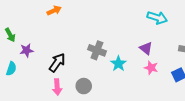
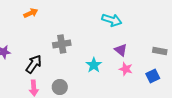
cyan arrow: (157, 18) -> (112, 20), moved
gray cross: (97, 50) -> (62, 44), moved, turned -30

